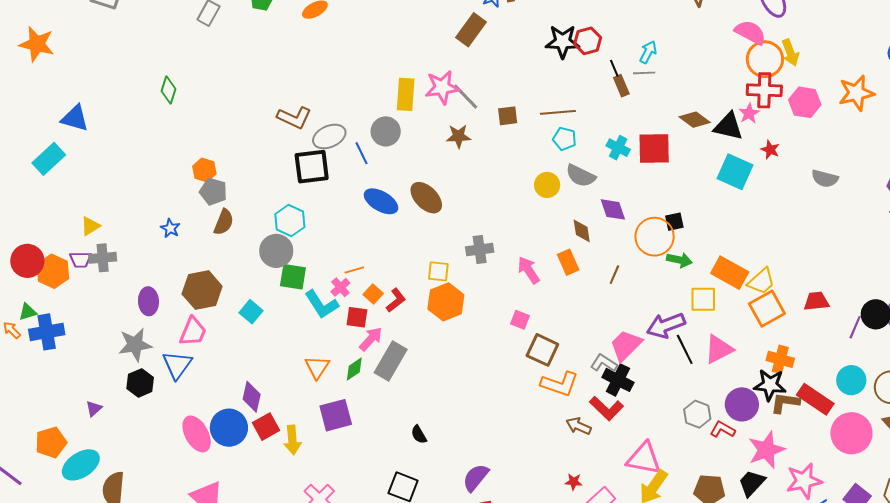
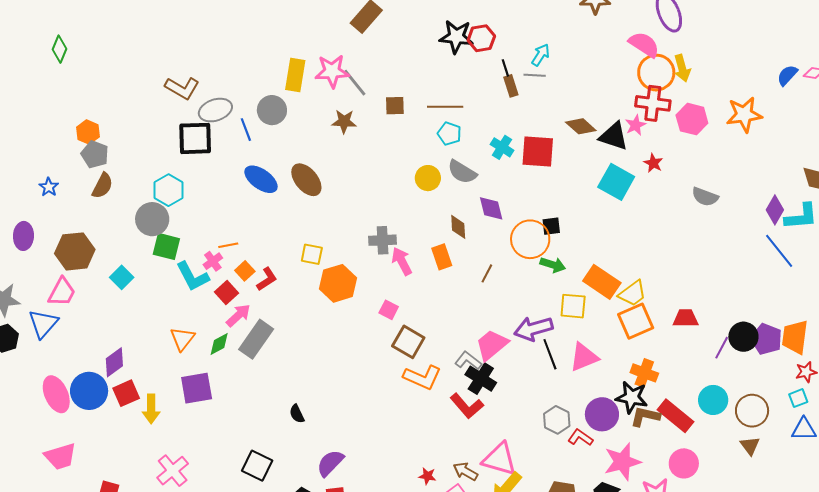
gray cross: (480, 250) -> (383, 240), moved
purple ellipse: (148, 301) -> (23, 236), moved
orange hexagon: (446, 302) -> (338, 283), moved
red square: (357, 317) -> (226, 292), turned 35
purple diamond: (252, 397) -> (114, 362), turned 36
brown arrow: (579, 426) -> (465, 471), moved
pink circle: (851, 433) -> (684, 463), moved, size x0.7
black semicircle: (419, 435) -> (297, 414), moved

